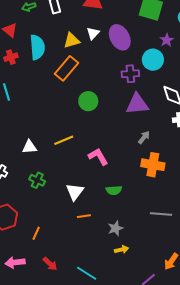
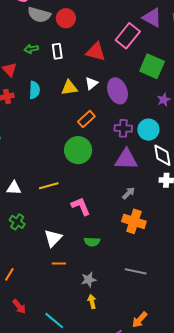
cyan semicircle: (37, 47) -> (34, 90), size x0.7
cyan circle: (153, 60) -> (148, 130), moved
orange rectangle: (67, 68) -> (86, 119), moved, size x0.7
green circle: (88, 101) -> (78, 150), size x1.4
yellow arrow: (122, 250) -> (92, 302), turned -96

